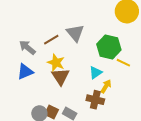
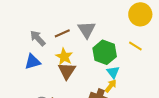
green hexagon: (109, 47) -> (105, 52), moved
yellow line: (123, 63) -> (135, 46), moved
cyan triangle: (96, 73) -> (113, 72), moved, turned -40

